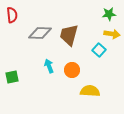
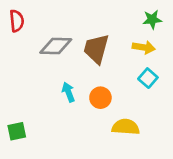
yellow arrow: (112, 34) -> (144, 47), moved
cyan square: (99, 50) -> (148, 78), moved
green square: (12, 77) -> (17, 131), moved

